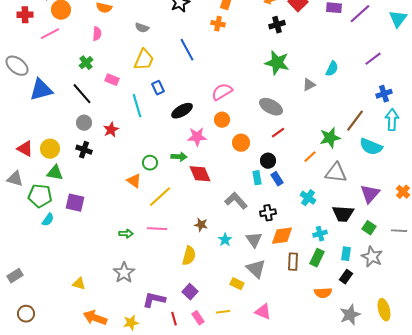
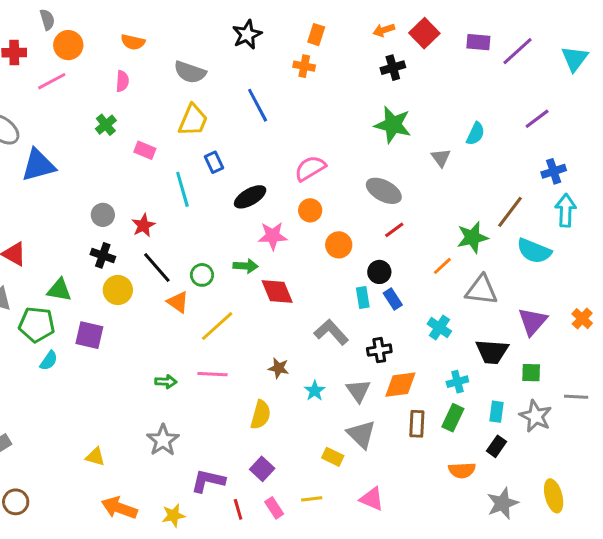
gray semicircle: (142, 28) -> (190, 72), size x1.5
gray triangle: (309, 85) -> (441, 158), turned -40
black line: (82, 94) -> (157, 267), moved
yellow circle: (50, 149) -> (118, 290), moved
green square: (369, 228) -> (531, 373), turned -32
gray line: (399, 231) -> (576, 397), moved

